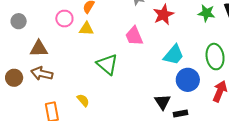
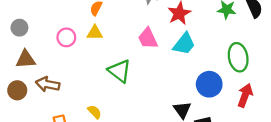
pink circle: (64, 19) -> (66, 37), moved
brown triangle: (39, 49) -> (26, 59), moved
cyan trapezoid: (174, 55) -> (184, 44), moved

